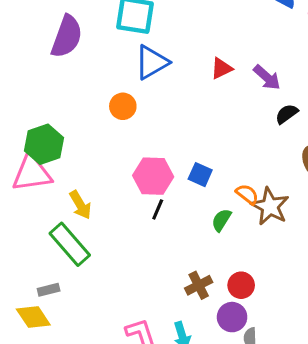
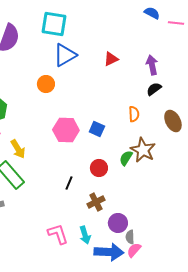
purple arrow: (267, 77) -> (152, 65), moved, turned -144
orange semicircle: (247, 194) -> (134, 114), moved, turned 49
black line: (158, 209) -> (69, 183), moved
green semicircle: (221, 220) -> (126, 158), moved
red circle: (241, 285) -> (99, 168), moved

